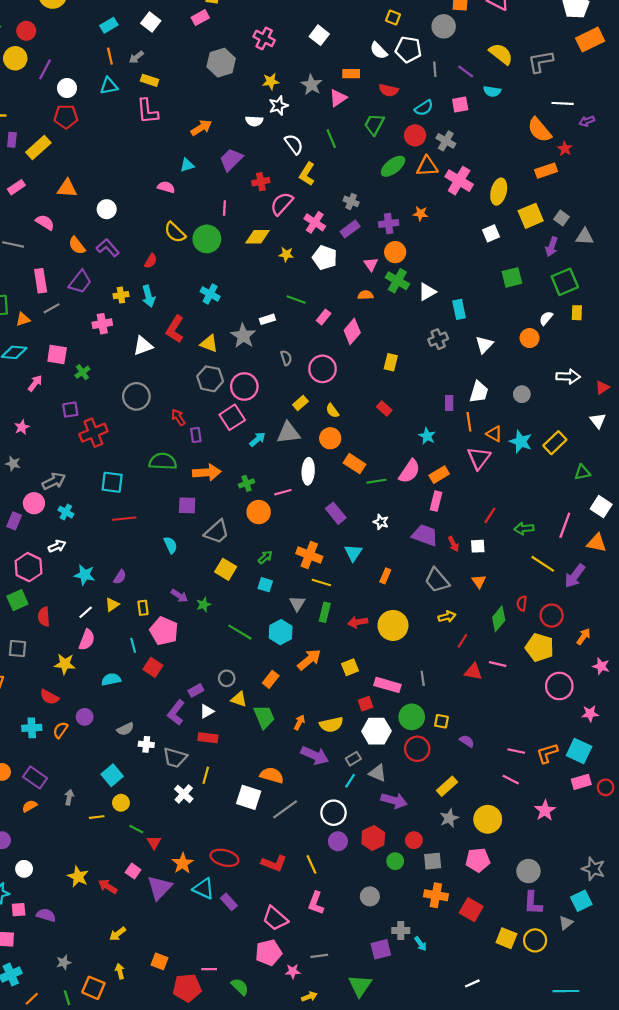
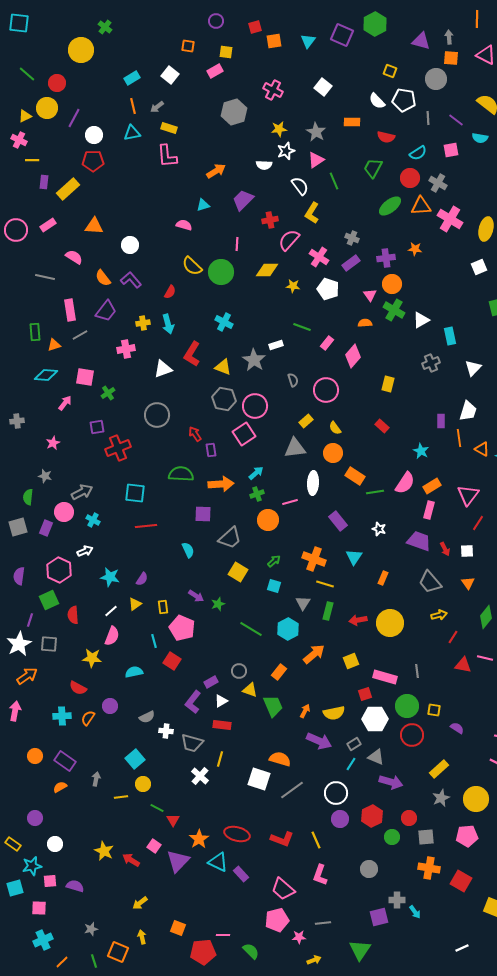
pink triangle: (338, 98) -> (316, 160), moved
cyan arrow: (258, 439) -> (256, 473), moved
pink triangle: (479, 458) -> (468, 495), moved

